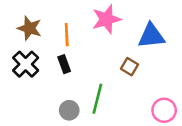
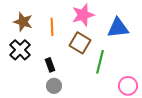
black rectangle: (64, 64) -> (50, 65), moved
brown square: (129, 67) -> (80, 43), moved, size x1.5
green line: (97, 99) -> (100, 62), moved

